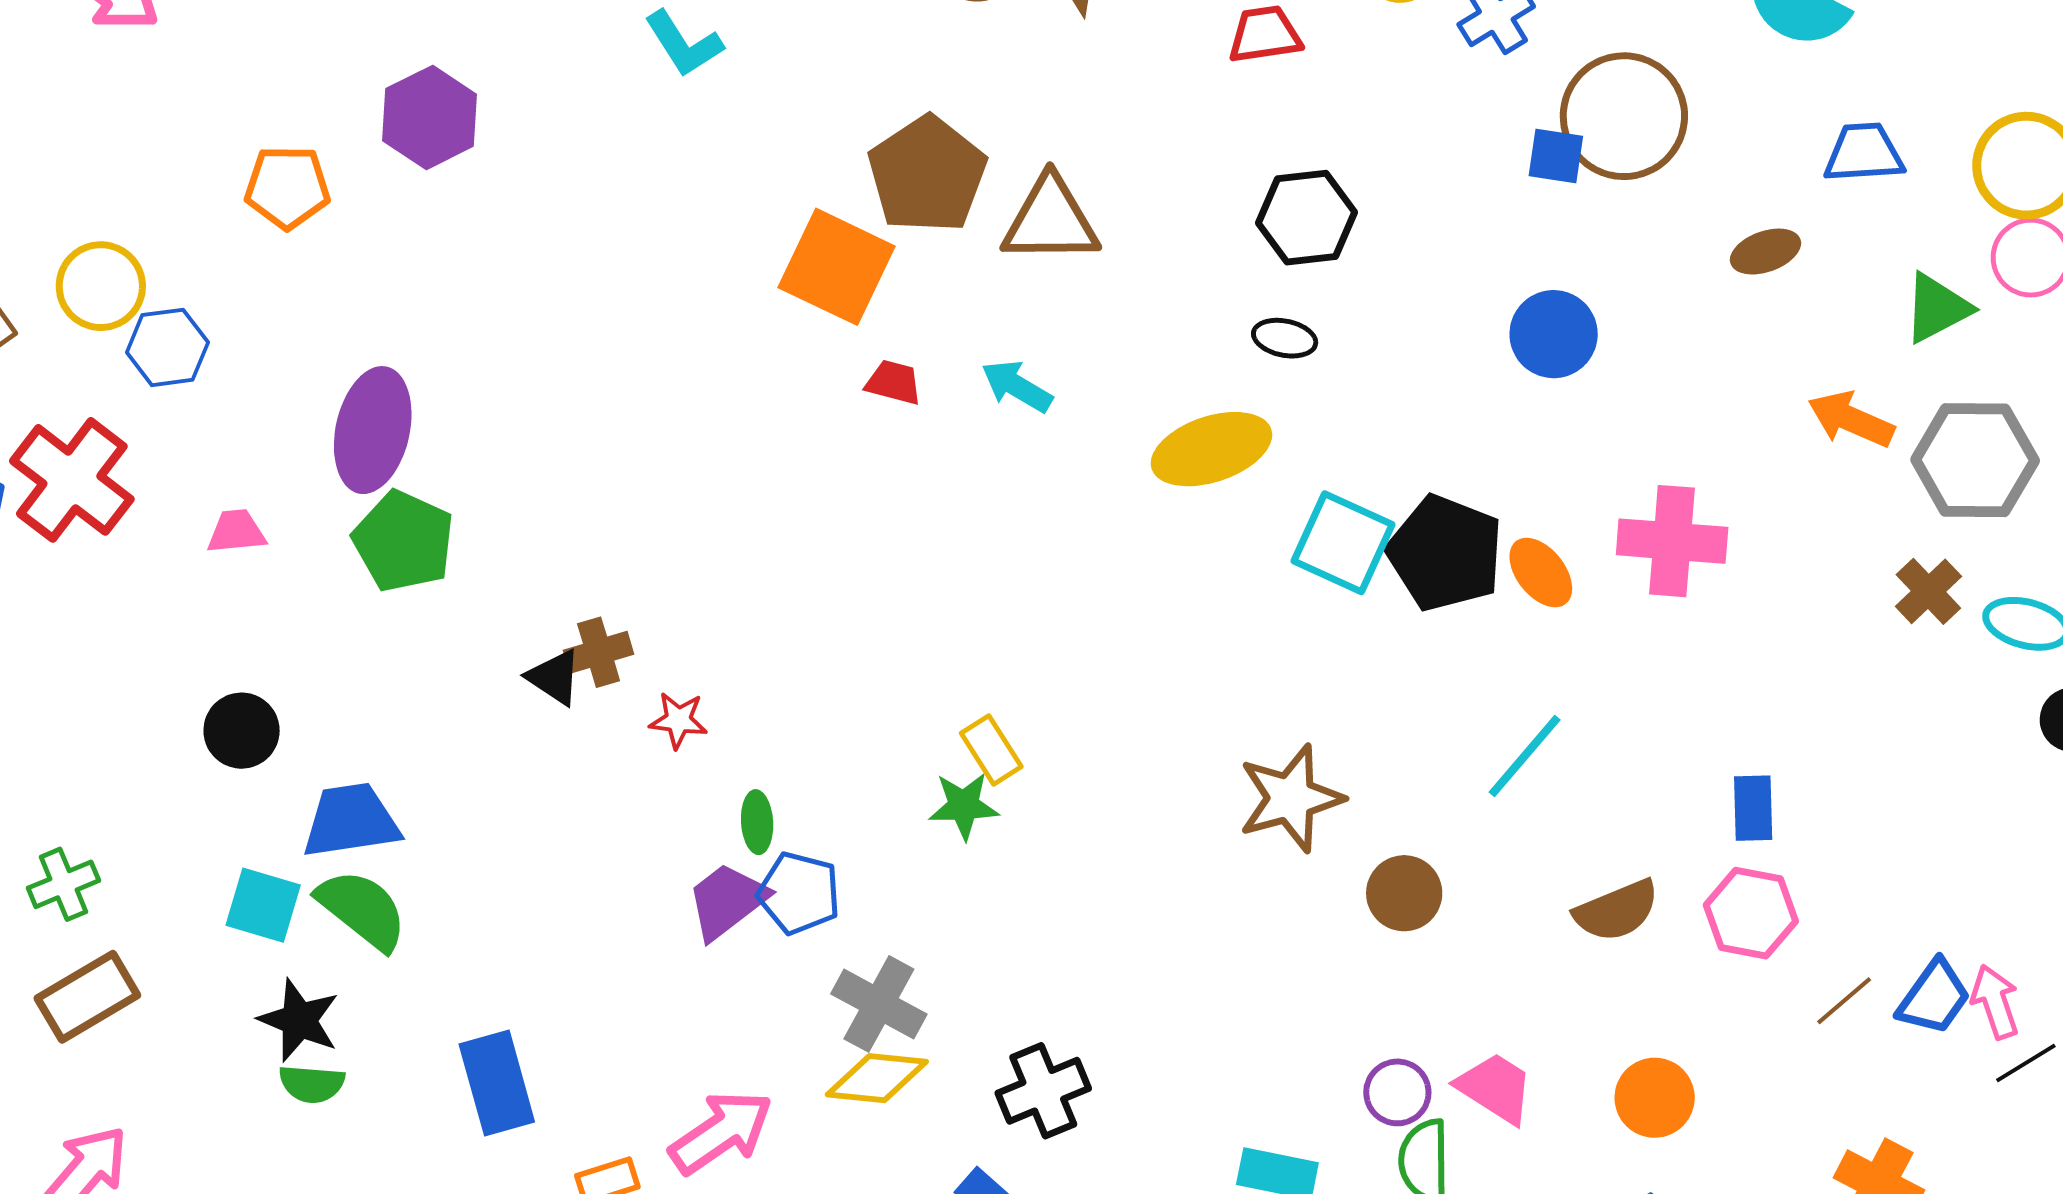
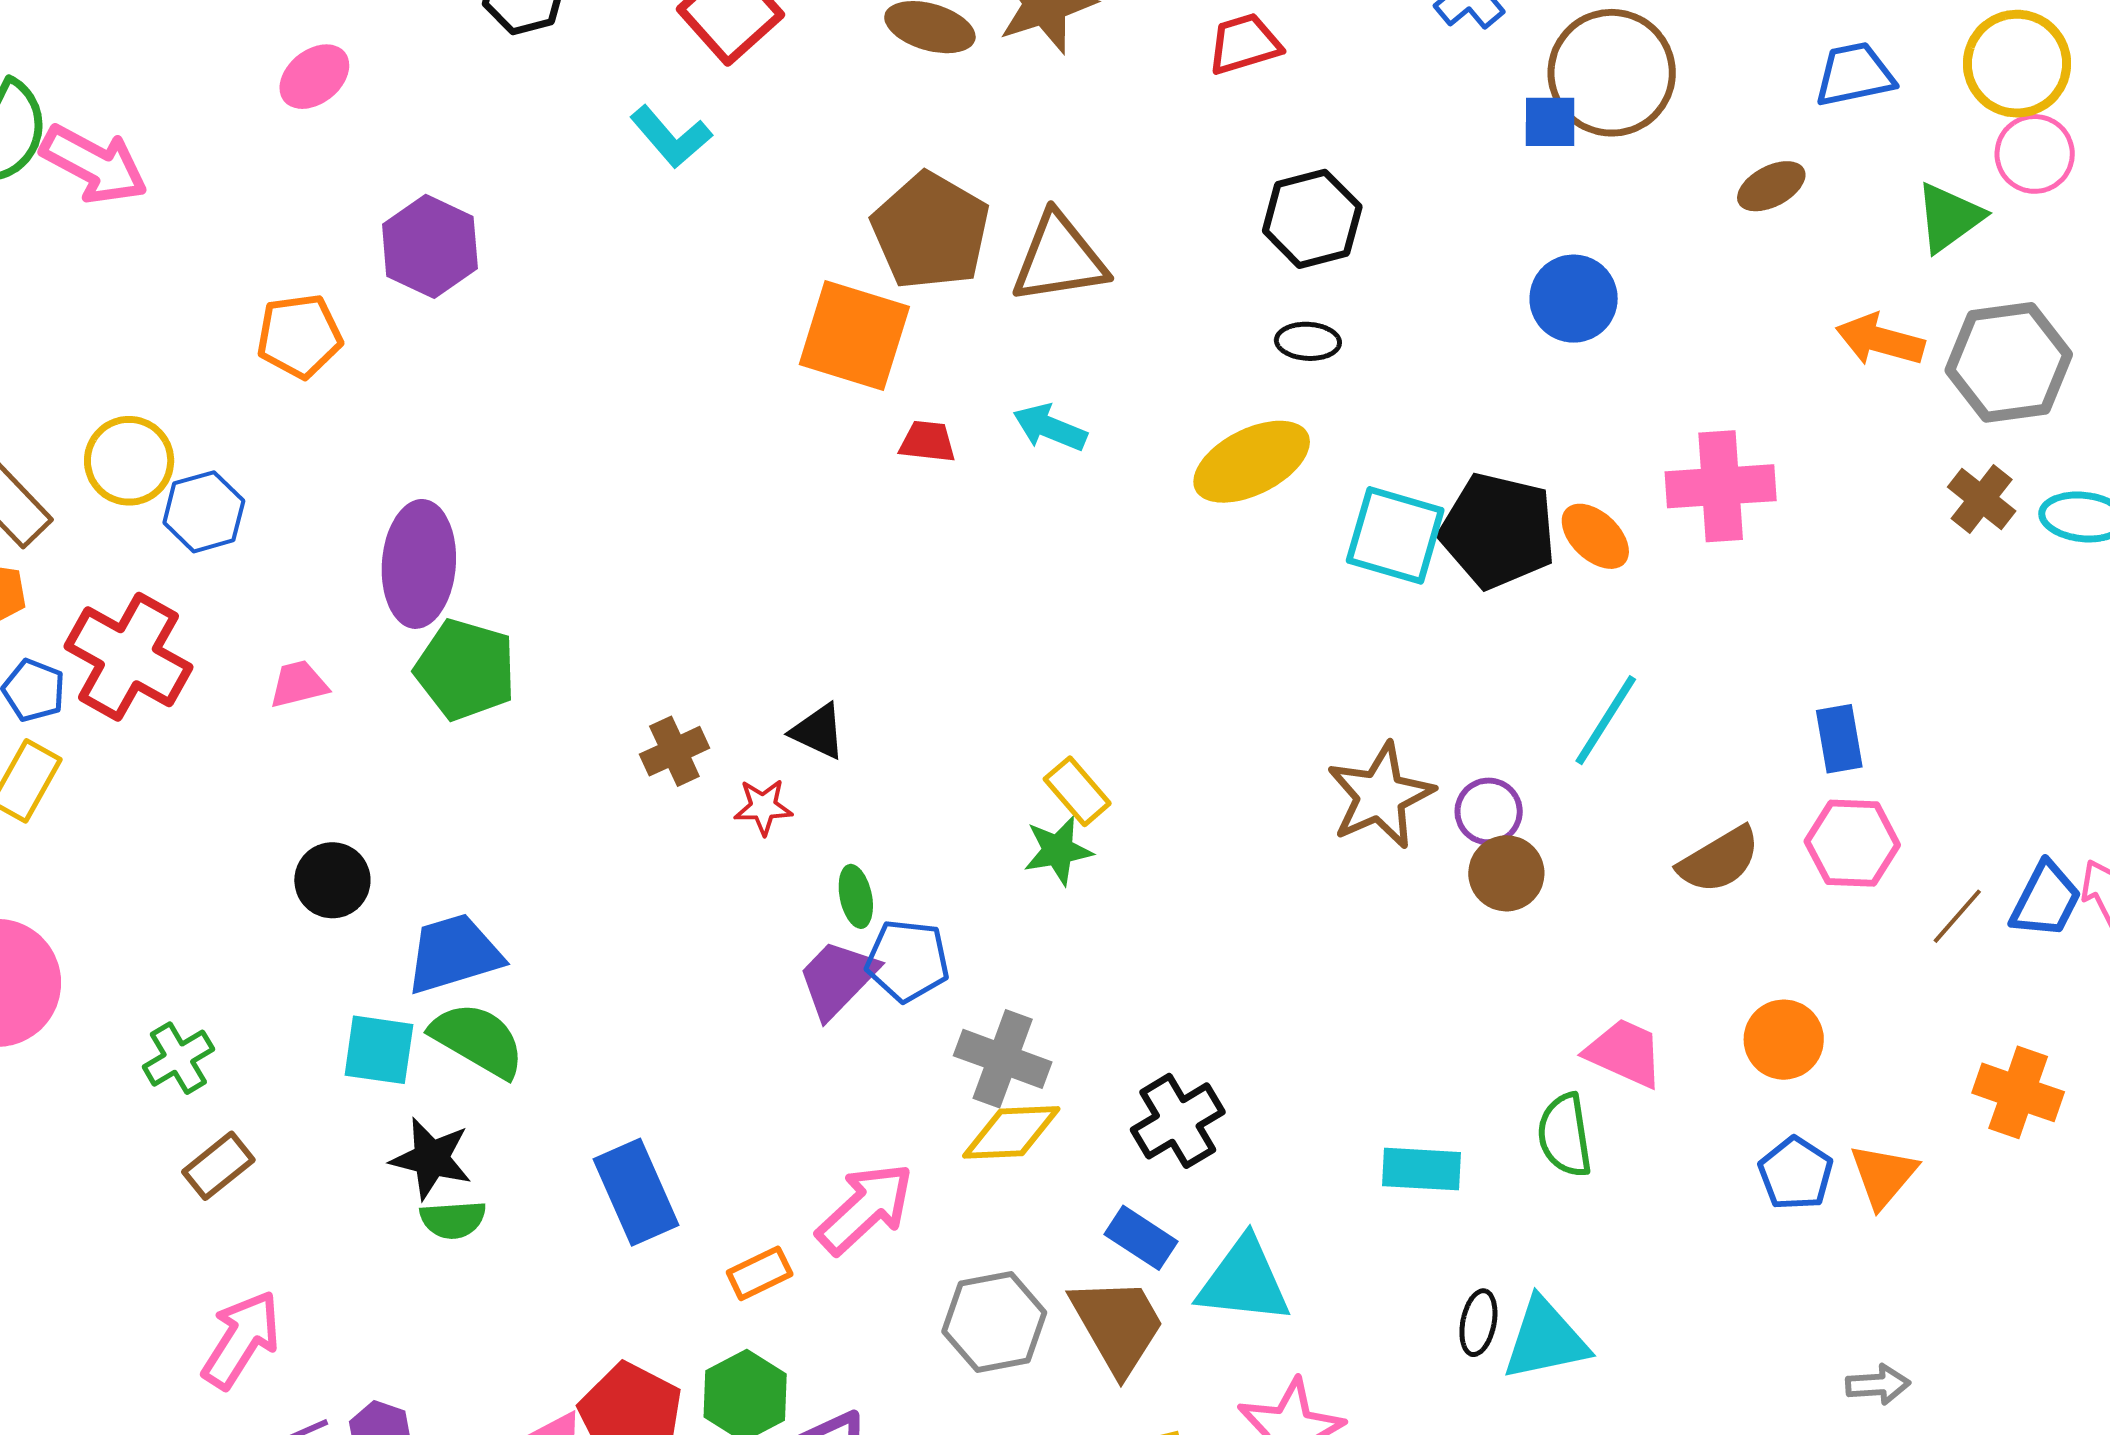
black triangle: (554, 677) -> (818, 731), moved
brown rectangle: (87, 997) -> (218, 1166), size x0.7
purple circle: (1397, 1092) -> (1489, 811), moved

